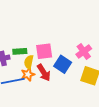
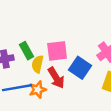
green rectangle: (20, 51) -> (26, 51), turned 64
orange star: (28, 74) -> (38, 90), moved

